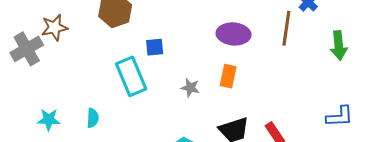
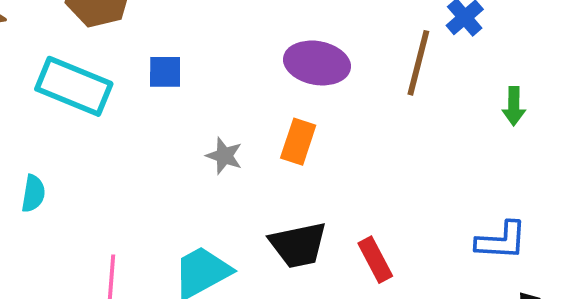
green arrow: (339, 46) -> (514, 106), size x0.7
cyan rectangle: (131, 76) -> (74, 86), moved, turned -51

